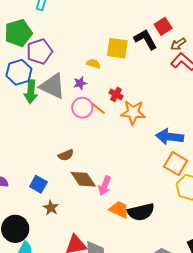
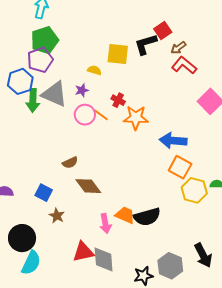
green pentagon: (18, 33) -> (45, 40), moved
black L-shape: (145, 39) -> (146, 44), turned -75
pink arrow: (105, 186) -> (105, 224), moved, turned -30

